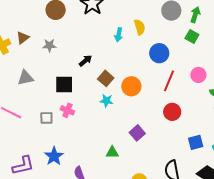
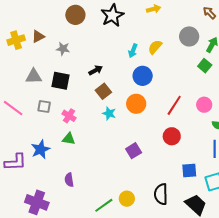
yellow semicircle: (140, 27) -> (155, 47), turned -133
blue circle: (159, 53) -> (143, 76), moved
brown square: (106, 78) -> (103, 91), moved
black square: (64, 84) -> (61, 81), moved
gray square: (46, 118) -> (44, 106), moved
green triangle: (112, 152) -> (69, 139), moved
blue star: (54, 156) -> (41, 149), moved

